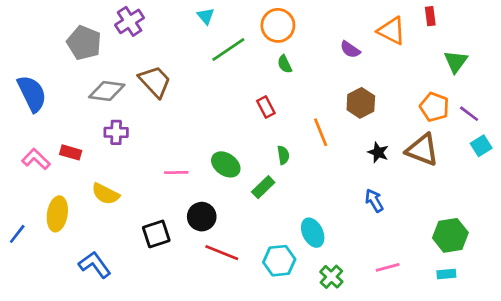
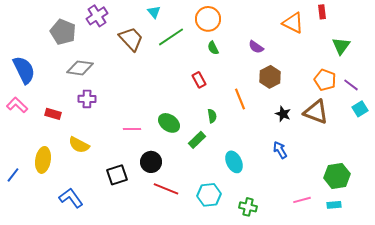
purple semicircle: (350, 49) -> (256, 47), moved
brown trapezoid: (155, 82) -> (131, 39), moved
pink L-shape: (36, 159) -> (17, 105), moved
cyan ellipse: (313, 233) -> (234, 162), moved
pink line: (388, 267) -> (302, 200), moved
green cross: (331, 277) -> (248, 207), turned -30

